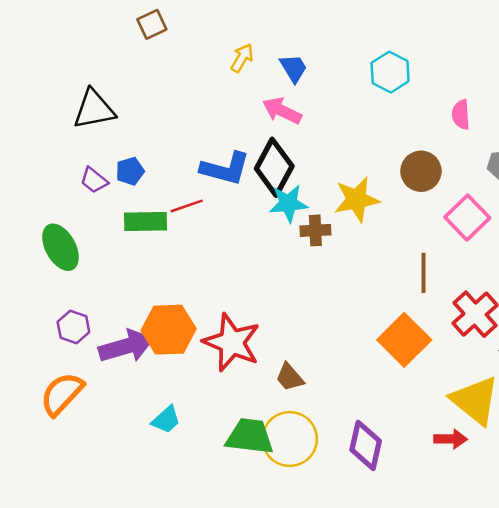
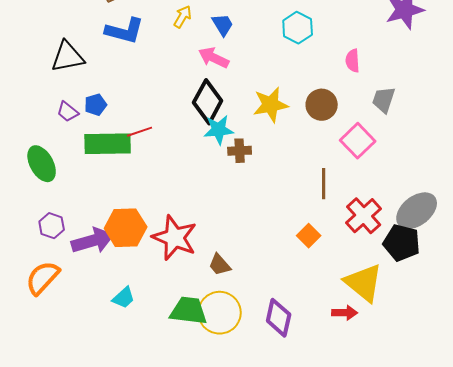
blue L-shape: (225, 169) -> (125, 31), moved
yellow star: (357, 200) -> (271, 105), moved
green rectangle: (145, 221) -> (108, 144), size x1.4
orange square: (404, 340) -> (309, 236), size x0.6

